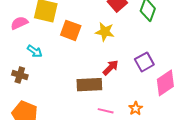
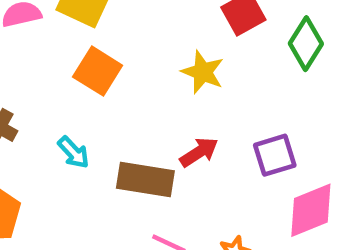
orange square: (71, 30) -> (98, 71), moved
cyan arrow: (35, 51) -> (73, 152), moved

